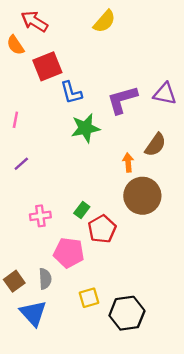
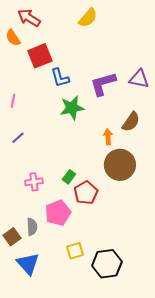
pink pentagon: (69, 253) -> (58, 213), turned -30
gray semicircle: (45, 279) -> (32, 227), moved

